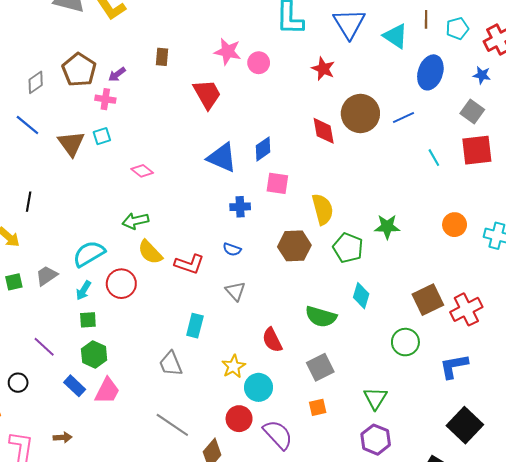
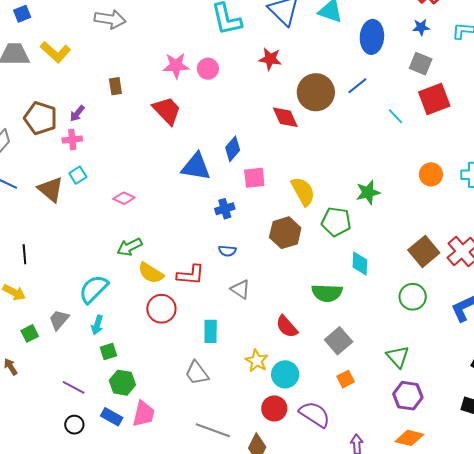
red circle: (121, 284) -> (161, 309), moved
black circle: (18, 383) -> (74, 425), moved

